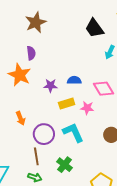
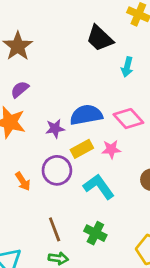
purple semicircle: (31, 53) -> (20, 89), turned -112
blue semicircle: (74, 80) -> (86, 115), size x1.6
purple circle: (44, 134) -> (57, 170), moved

